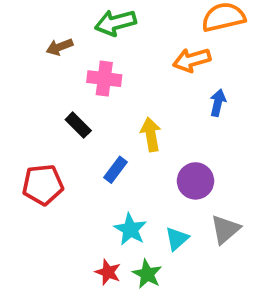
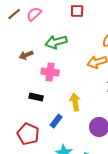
black rectangle: (78, 125) -> (36, 97), turned -32
red pentagon: (43, 185) -> (28, 134), moved, turned 30

